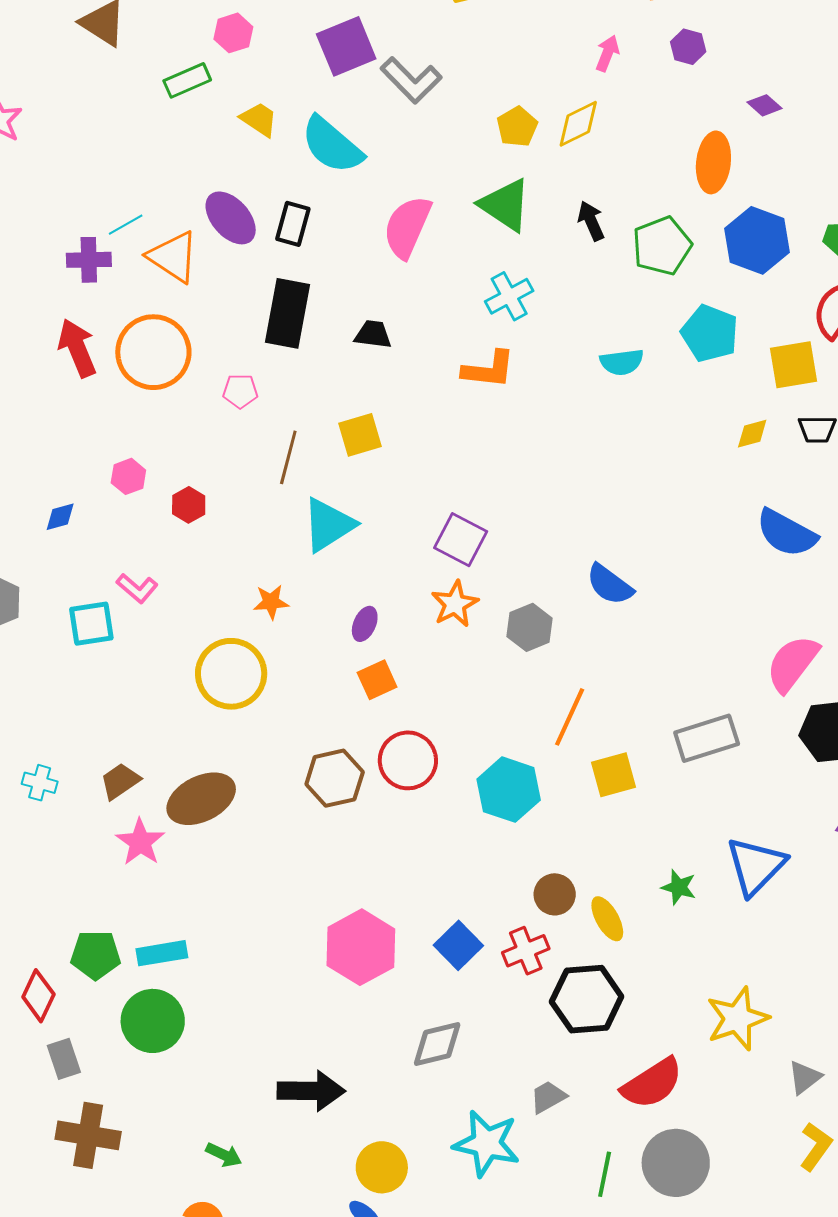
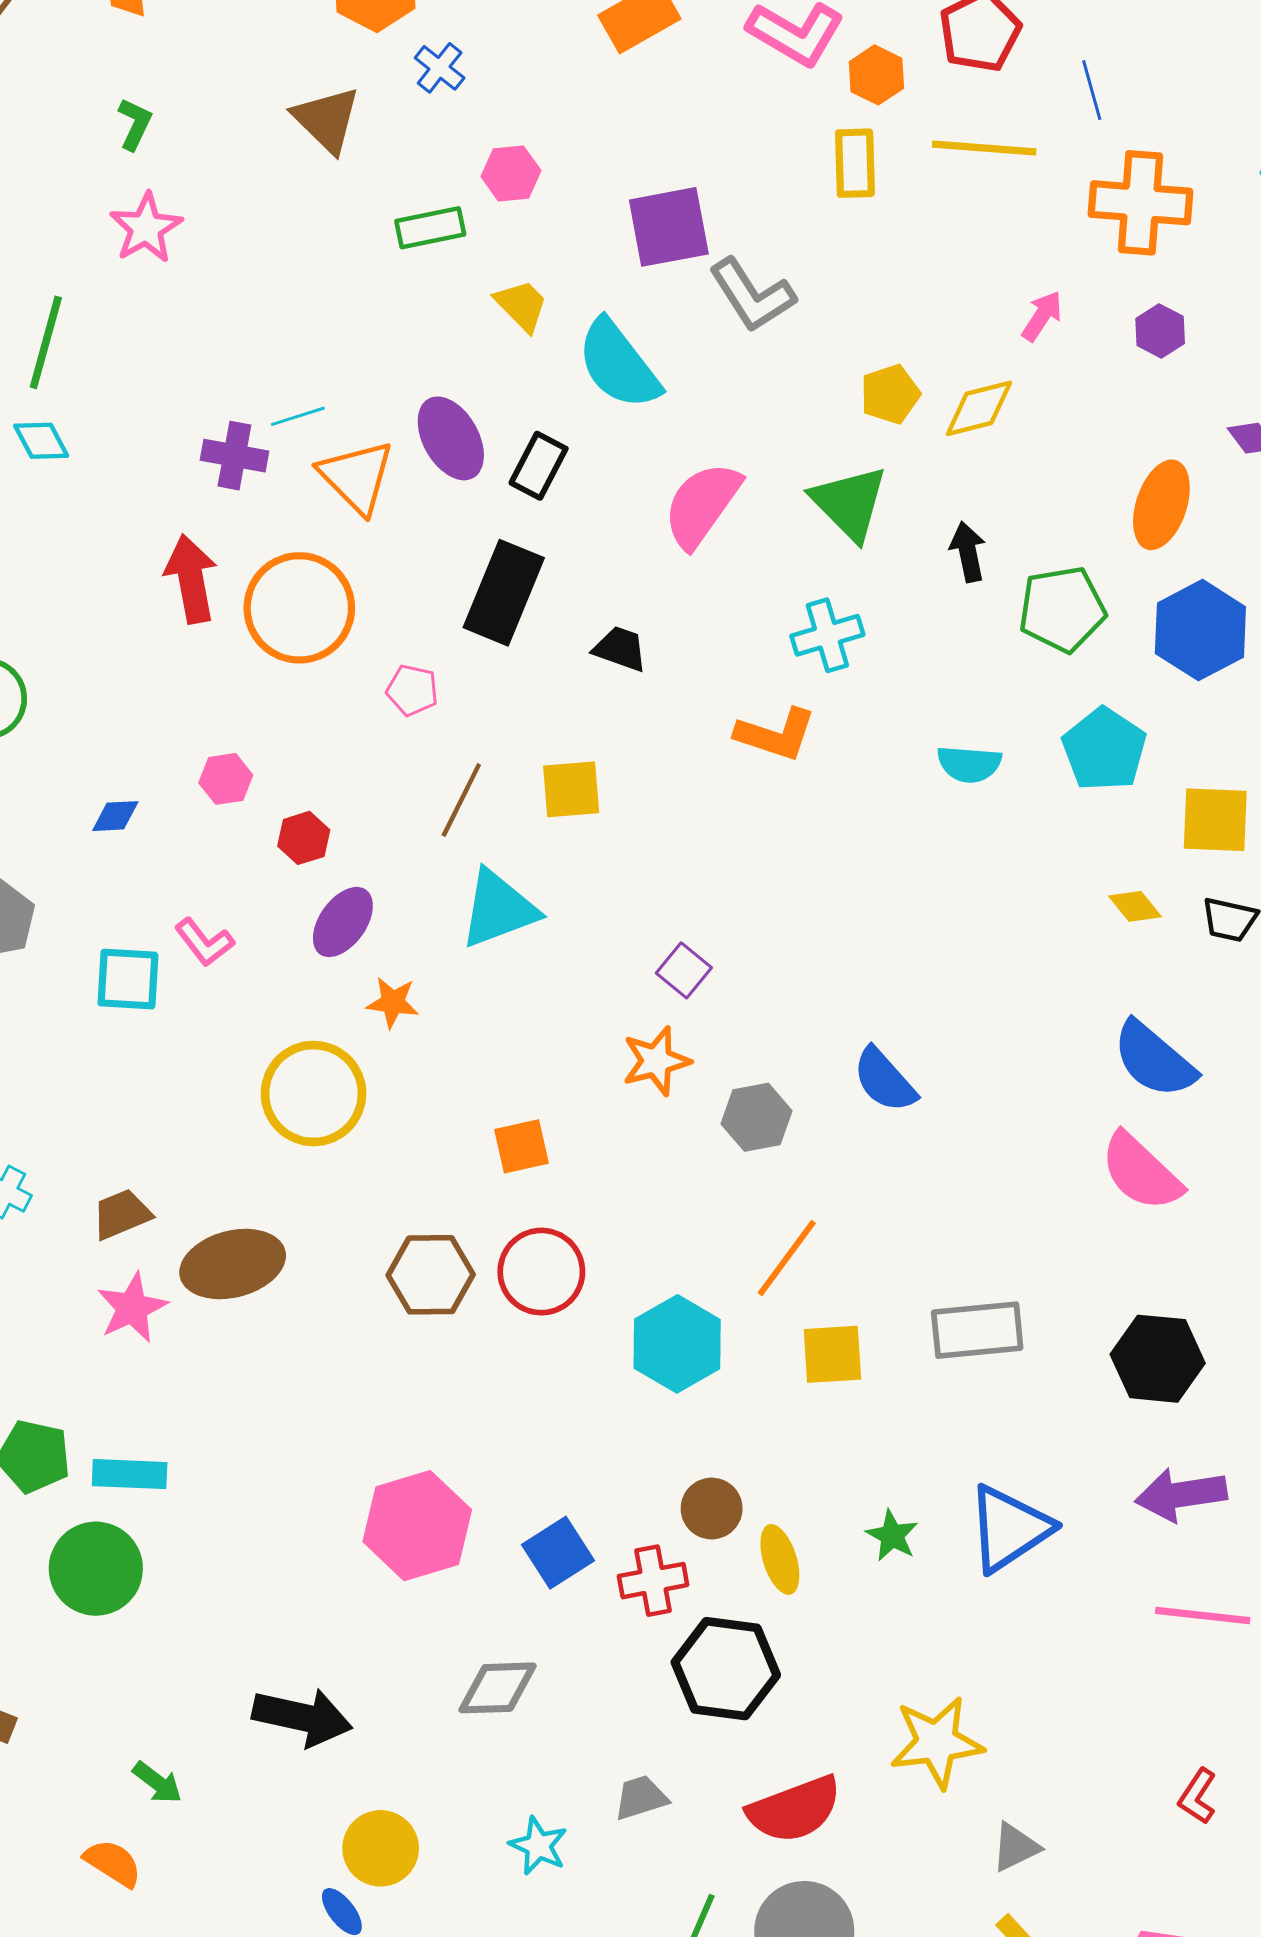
yellow diamond: (752, 434) -> (1135, 906), turned 54
purple square: (461, 540) -> (684, 970), size x0.7
purple ellipse: (365, 624) -> (343, 922), moved, size x1.4
pink semicircle: (793, 663) -> (1141, 1172), moved, turned -96
cyan star: (487, 1143) -> (538, 1846), size x0.6

